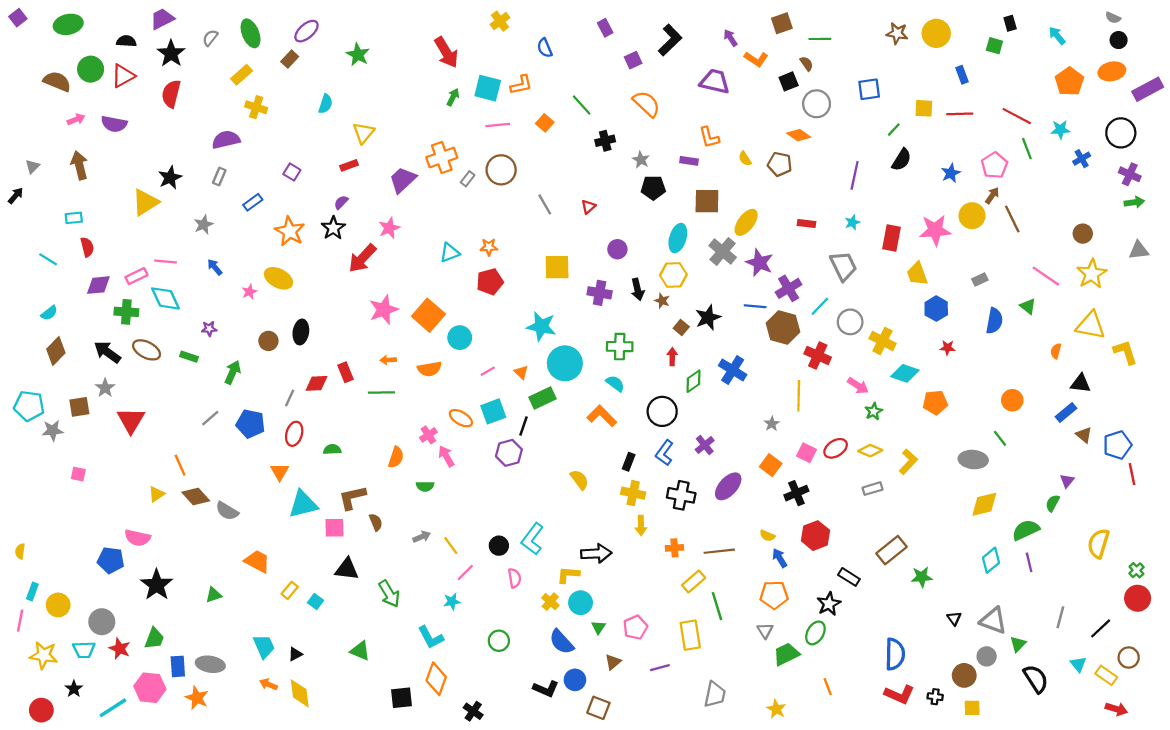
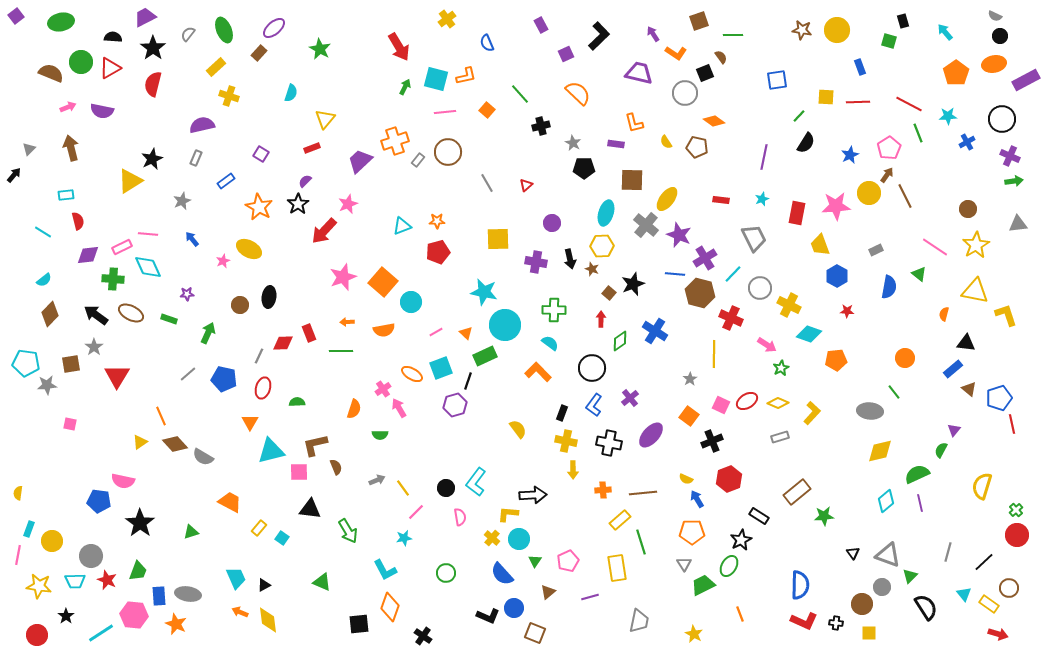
gray circle: (817, 104) -> (685, 93), moved

